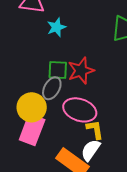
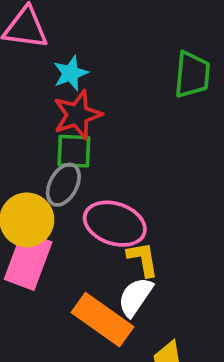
red star: (81, 71) -> (77, 115), moved

